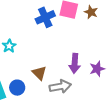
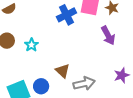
purple arrow: (75, 63) -> (108, 35), moved, turned -30
purple star: (97, 69) -> (122, 75), moved

